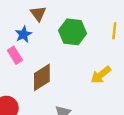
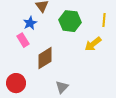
yellow arrow: (101, 75) -> (93, 44), moved

